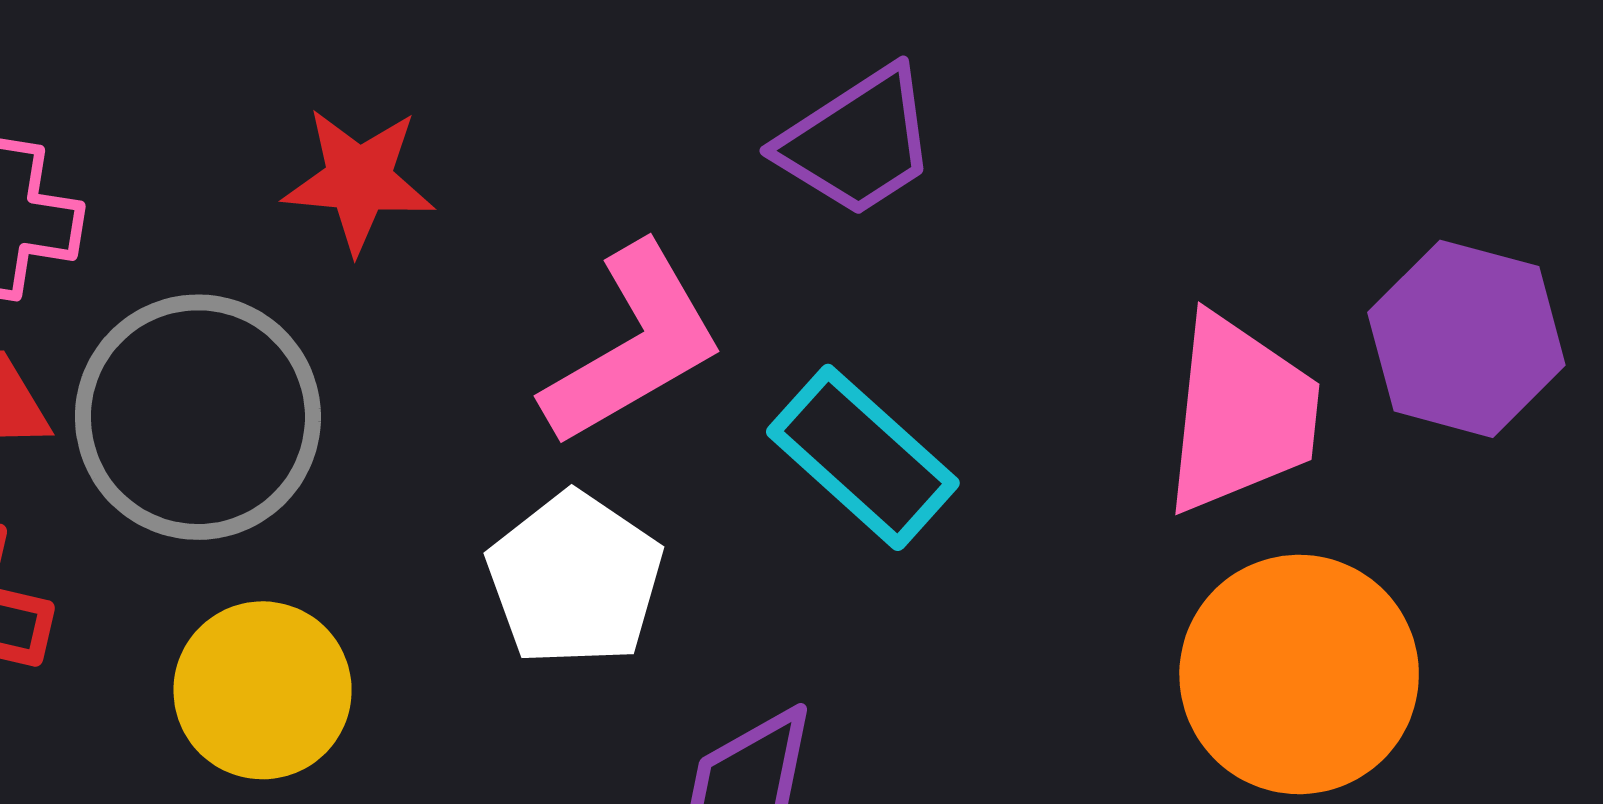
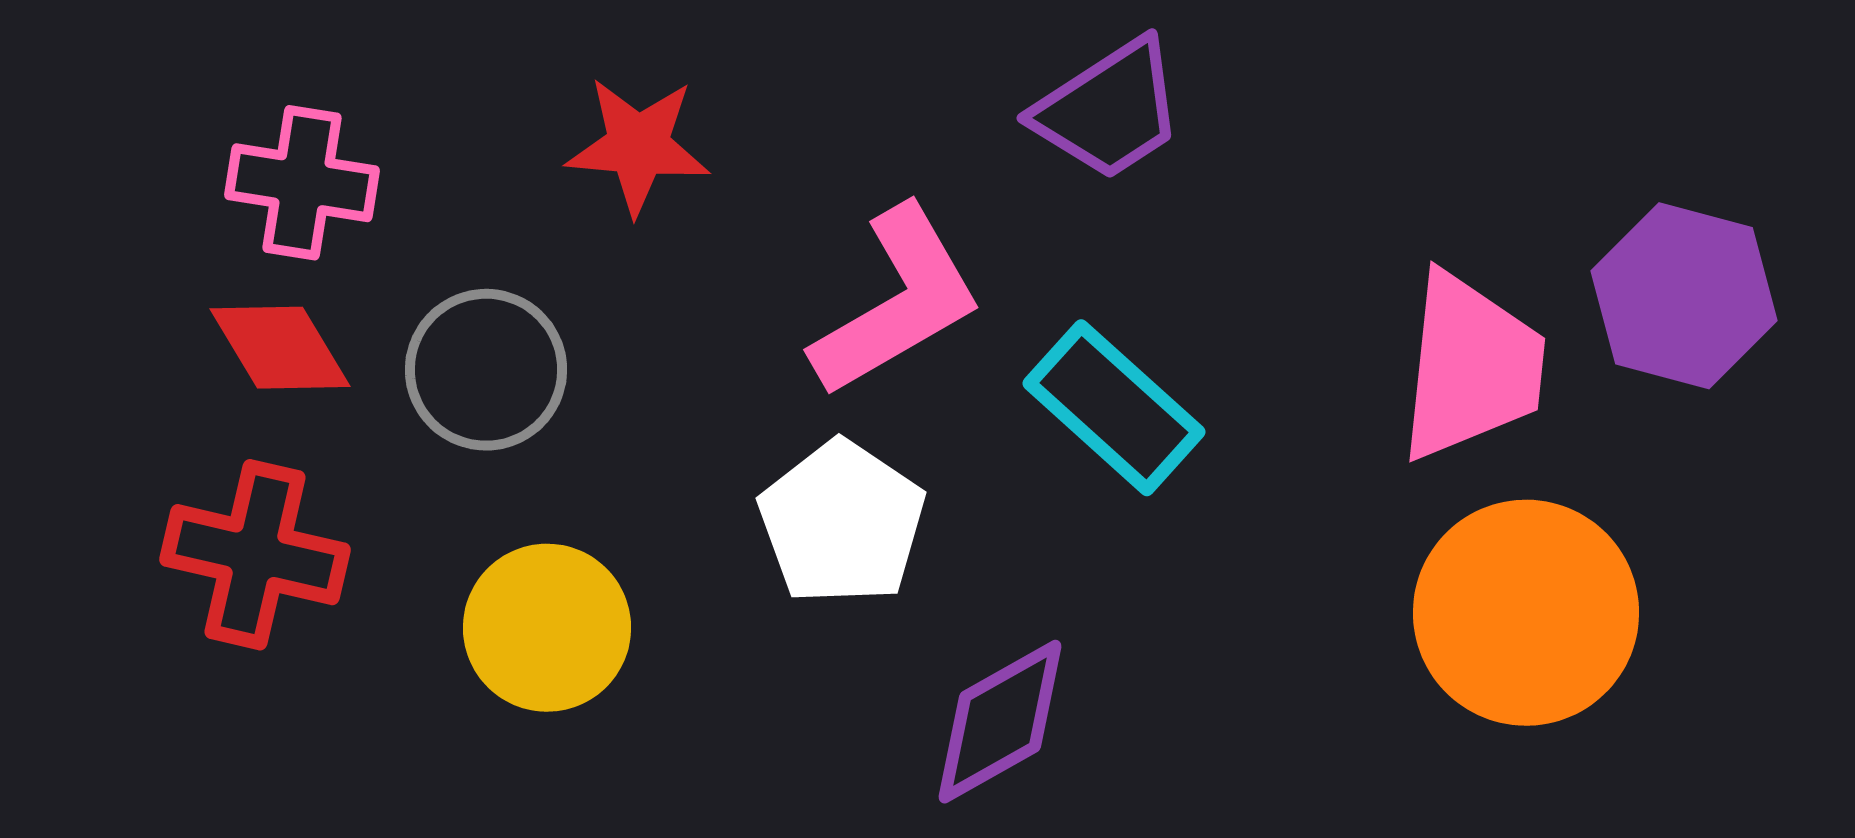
gray circle: (198, 417) -> (486, 370), size x0.7

